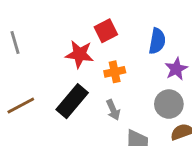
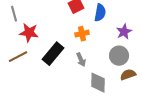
blue semicircle: (157, 41) -> (100, 13), moved
red star: (79, 54) -> (29, 33), moved

